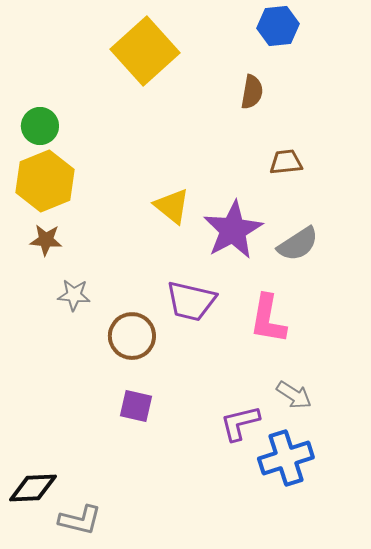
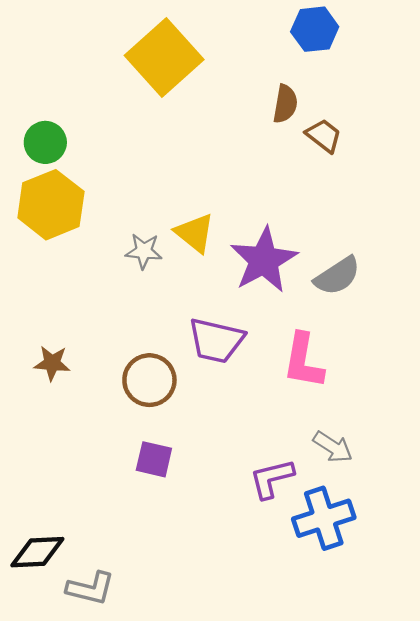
brown trapezoid: (286, 162) -> (324, 136), moved, turned 44
brown star: (46, 240) -> (52, 363), moved
gray star: (74, 295) -> (144, 251), moved

